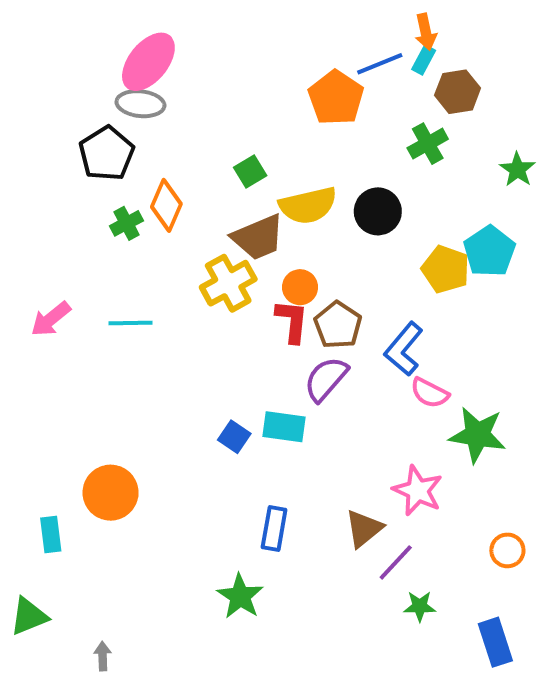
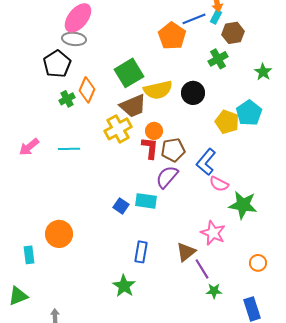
green square: (250, 172) -> (129, 73), size x1.8
brown pentagon: (338, 325) -> (173, 150), turned 30
purple line: (396, 562) -> (202, 269), turned -75

